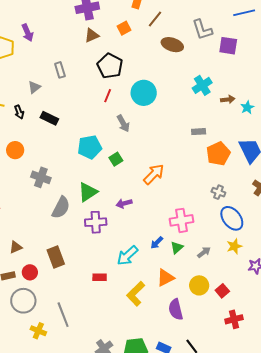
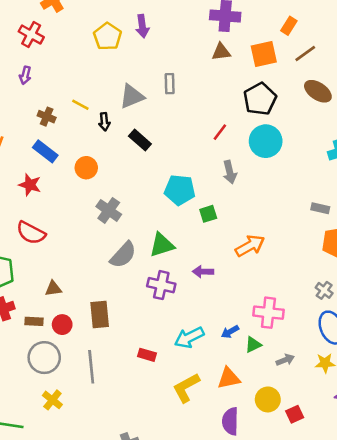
orange square: (124, 28) -> (264, 54), size x1.5
black pentagon: (110, 66) -> (260, 99), moved
gray triangle: (34, 87) -> (132, 96), size x1.5
gray line: (63, 315) -> (91, 367), moved

